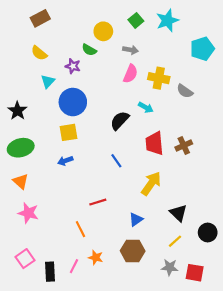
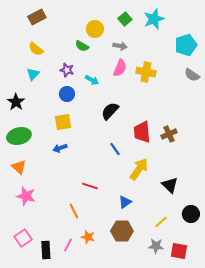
purple star: (73, 66) -> (67, 70), moved
cyan triangle: (48, 81) -> (33, 74), moved
gray semicircle: (185, 91) -> (192, 75), moved
blue circle: (73, 102) -> (67, 94), size x0.6
cyan arrow: (146, 107) -> (92, 80), moved
blue line: (116, 161) -> (115, 149), moved
red line: (98, 202) -> (90, 186), turned 35
black triangle: (178, 213) -> (170, 185), moved

